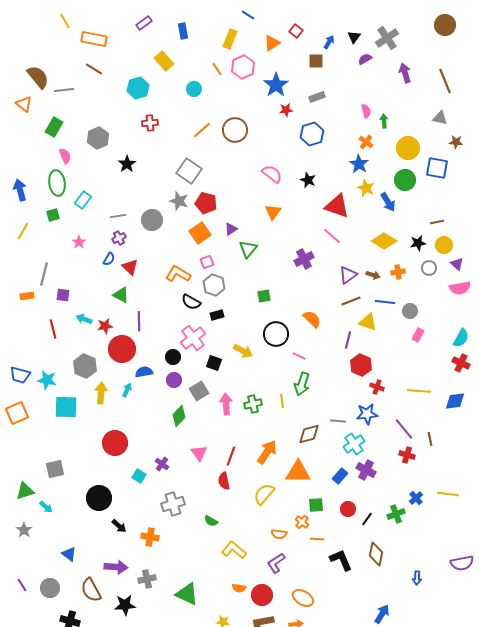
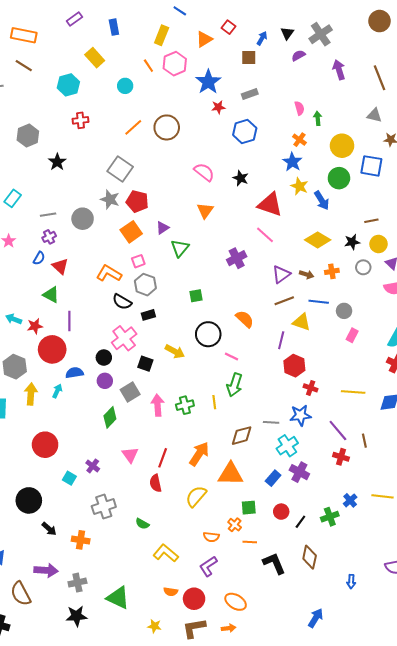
black star: (125, 605) -> (76, 616), moved

